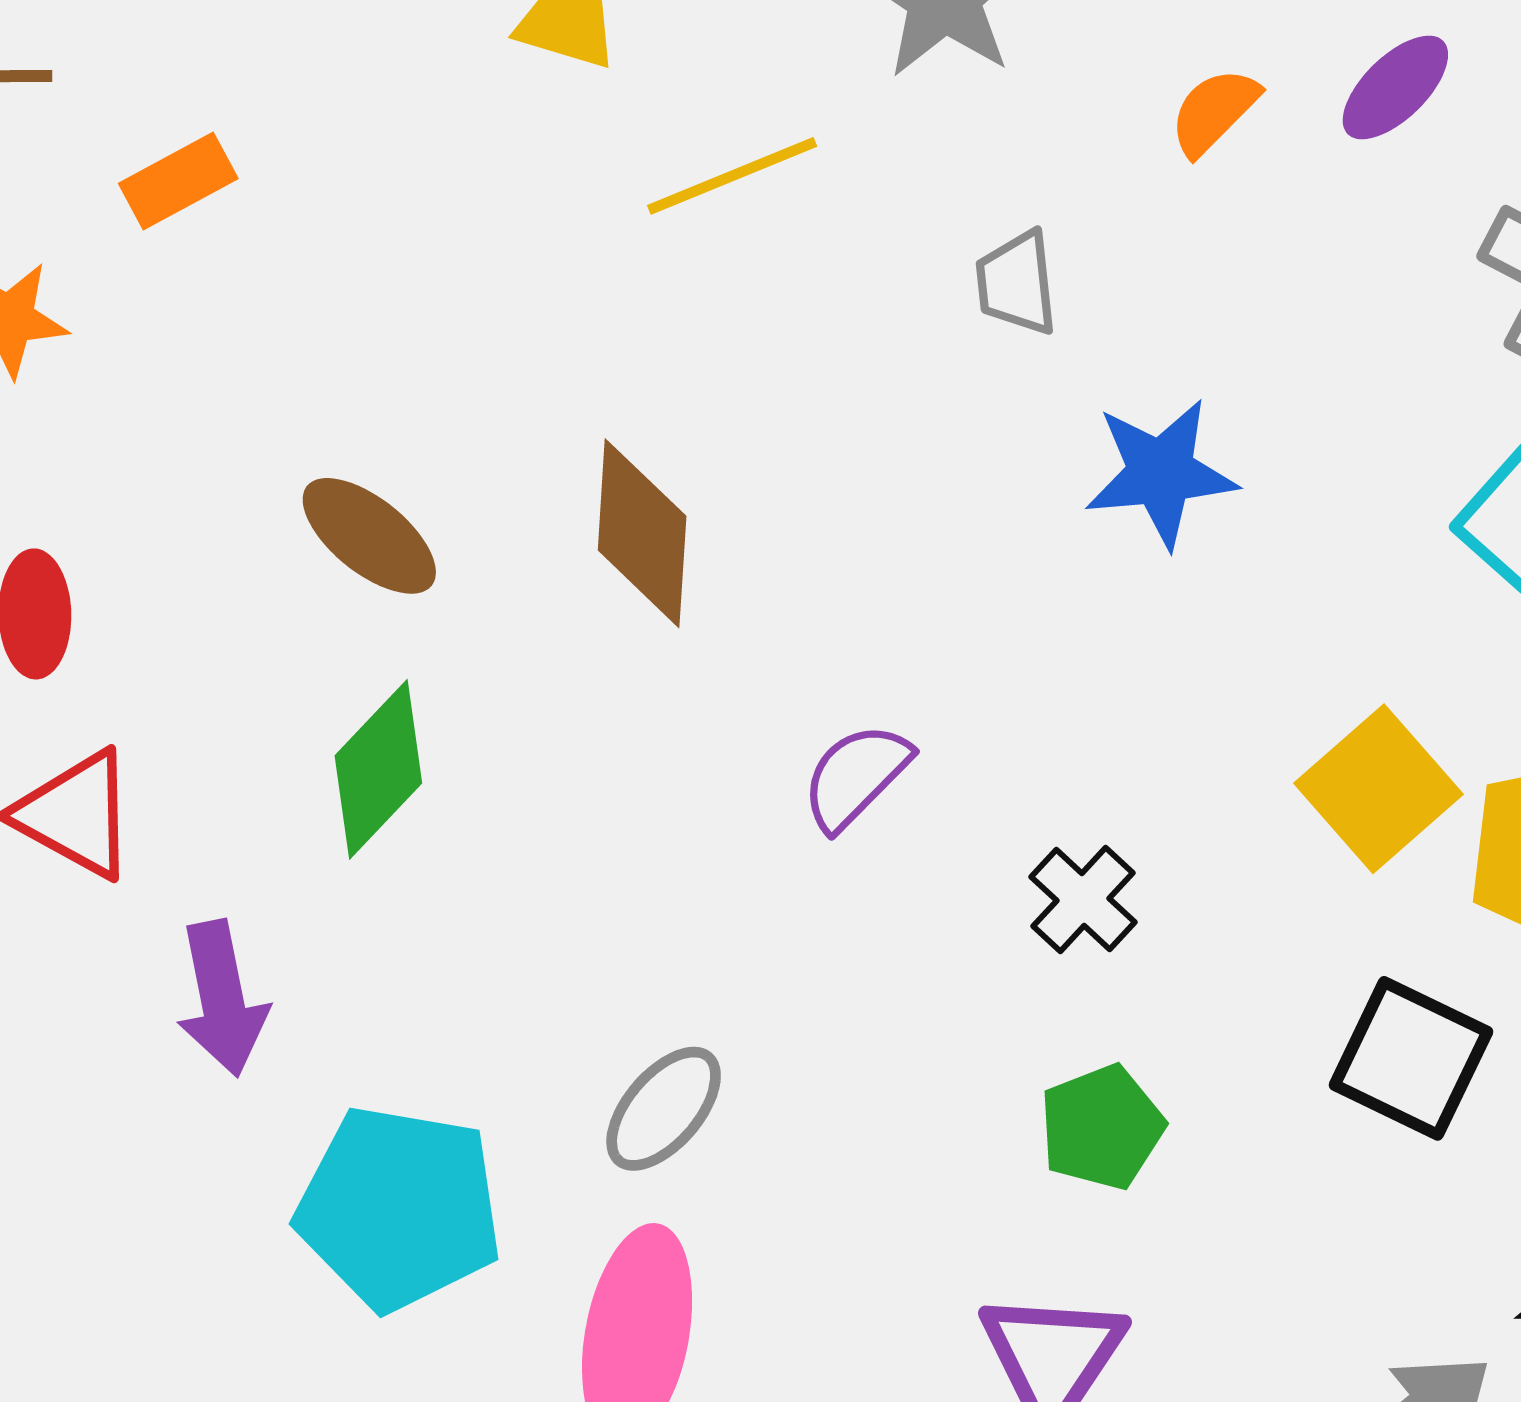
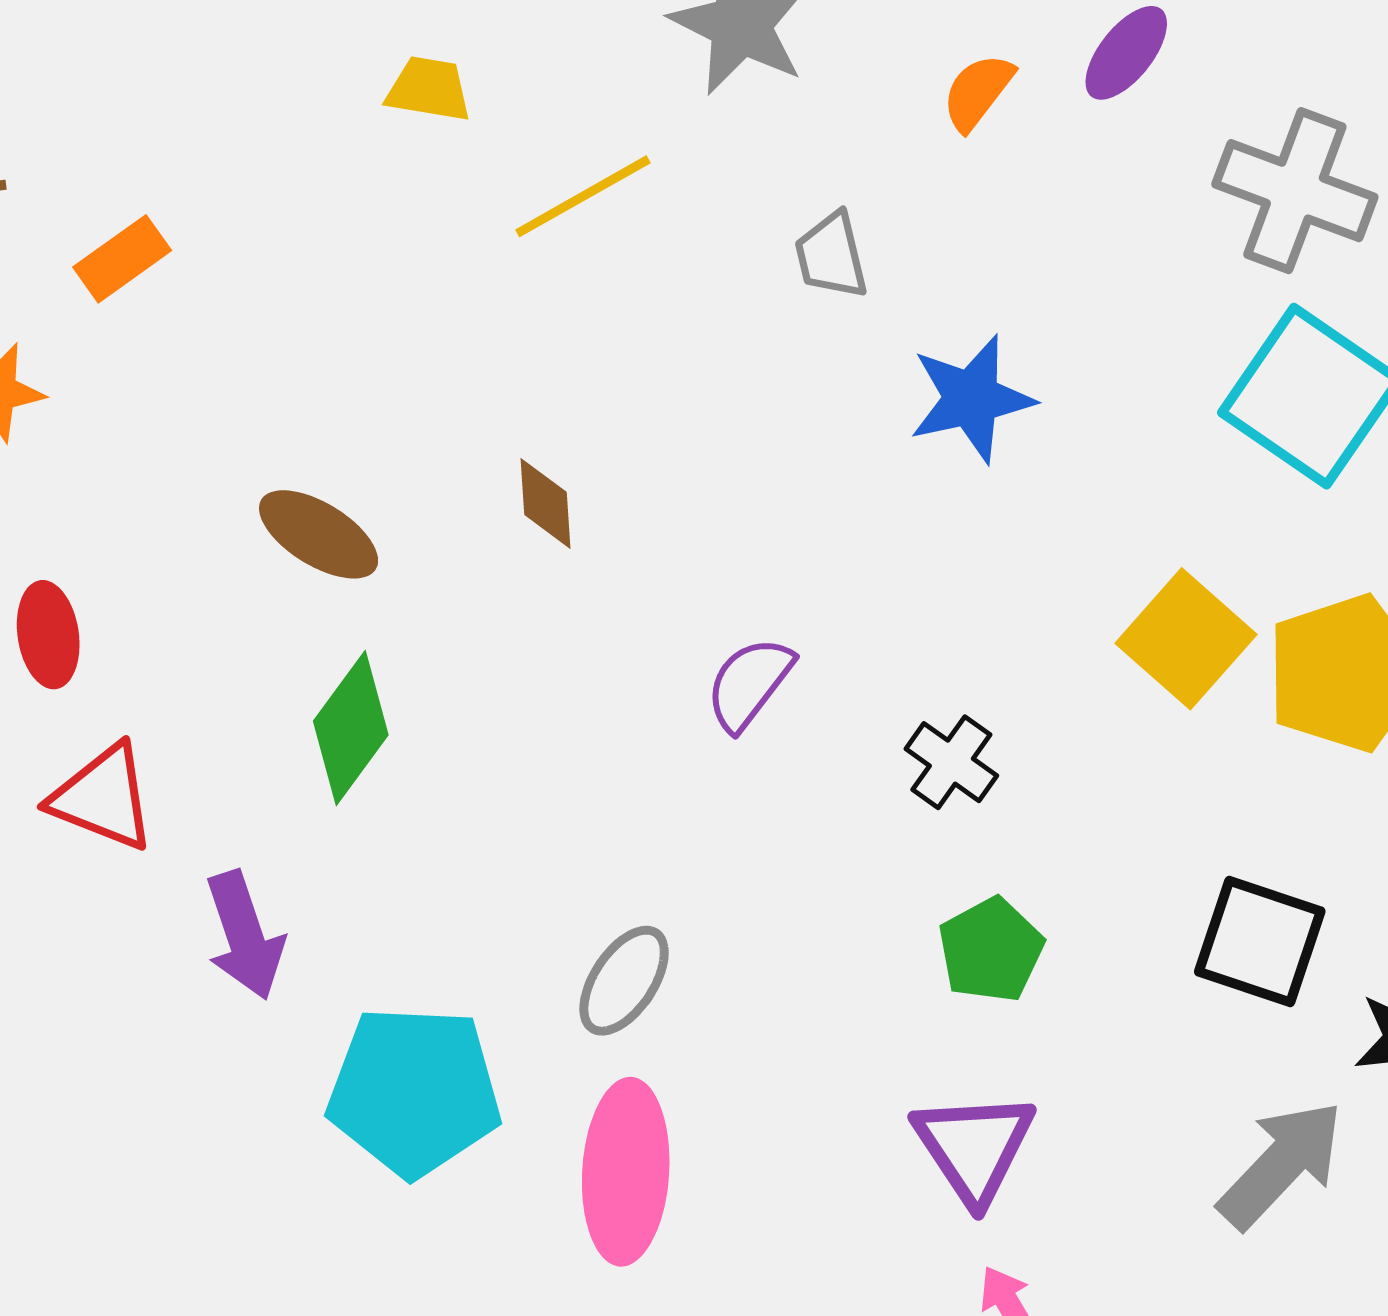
brown diamond: (642, 533) -> (546, 503), size x0.6
black square: (1411, 1058) -> (1260, 941), moved

